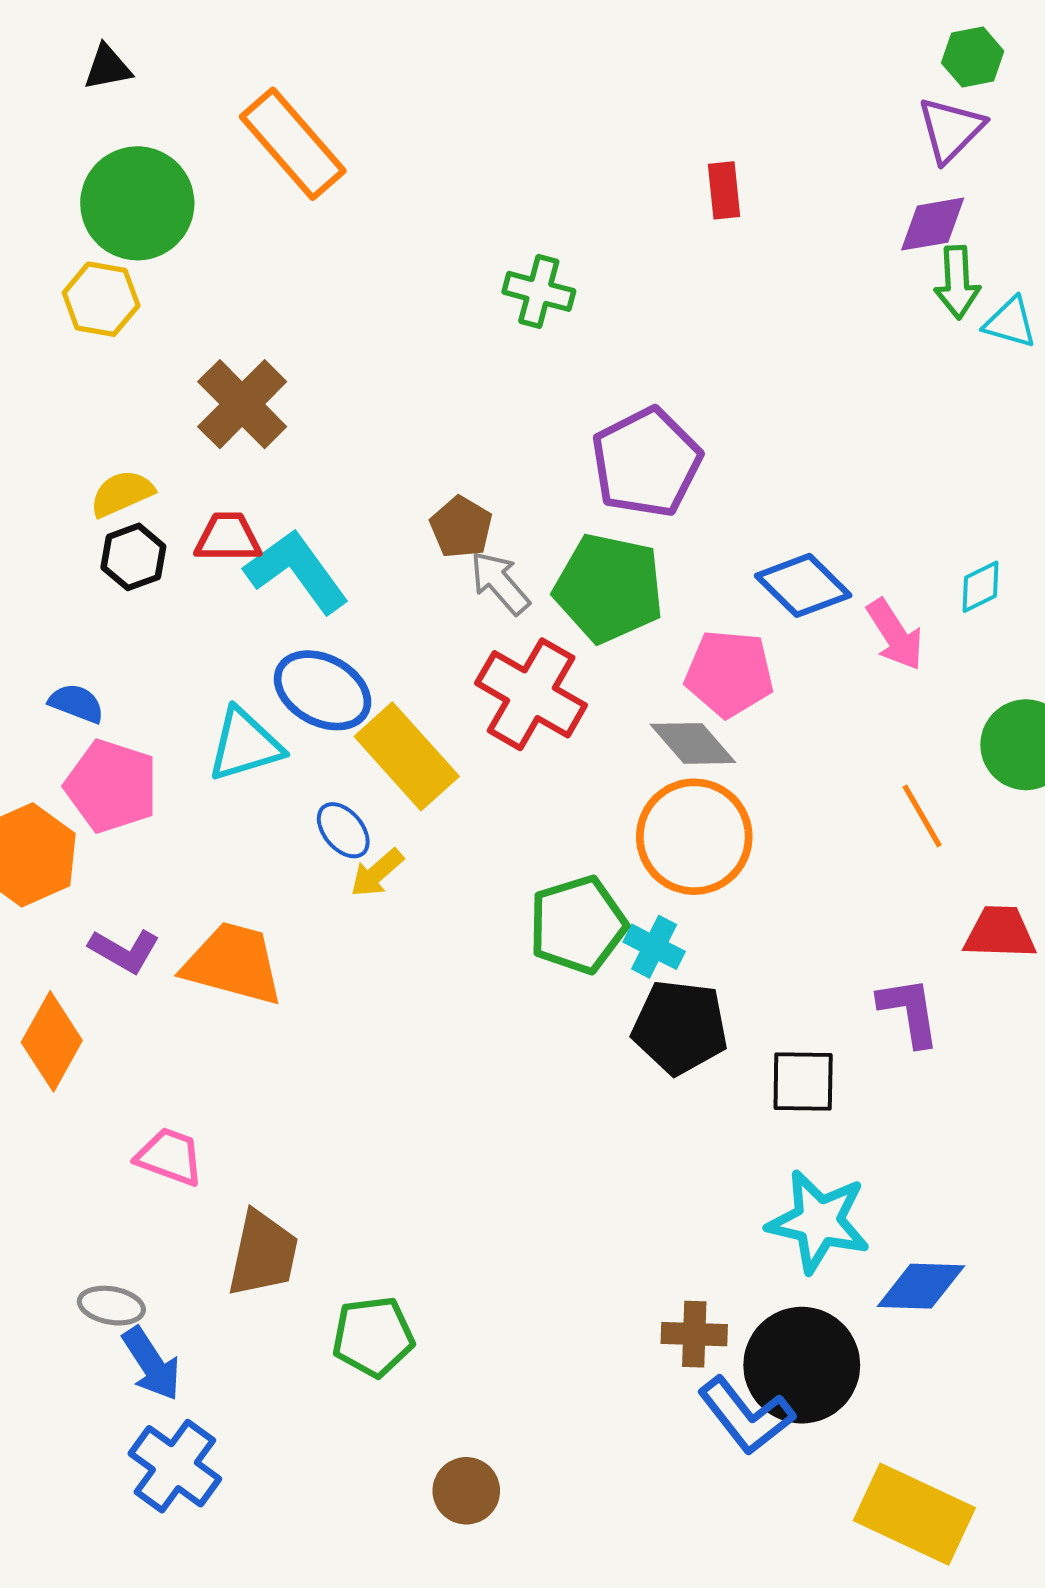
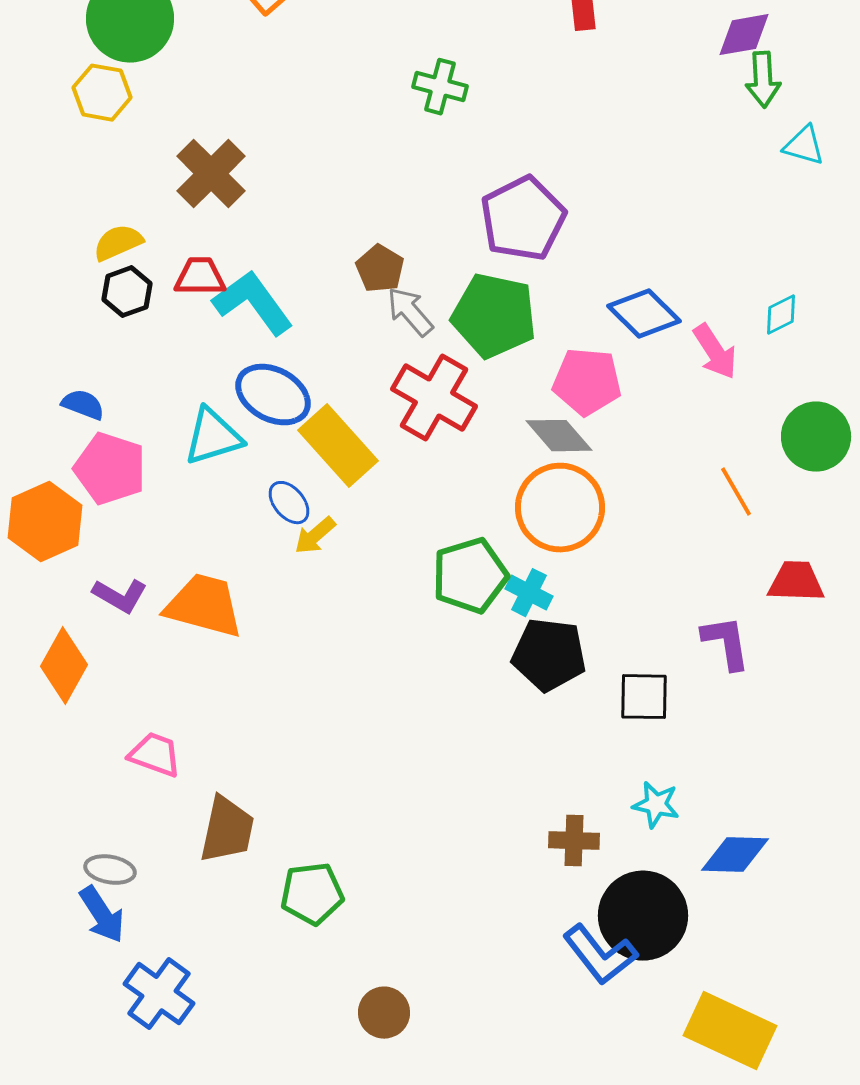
cyan triangle: (1010, 323) -> (804, 146), moved
cyan star: (819, 1221) -> (656, 805), size x0.6
brown cross: (694, 1334) -> (574, 841), moved
blue arrow: (152, 1364) -> (102, 915), moved

